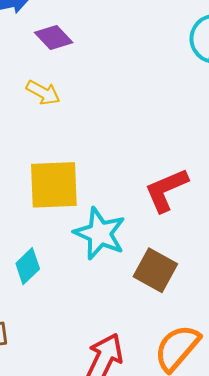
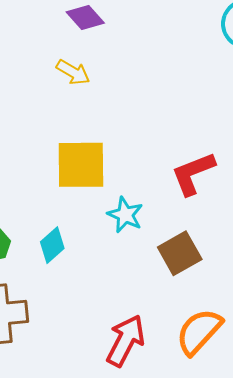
cyan star: (100, 233) -> (125, 215), size x0.7
brown square: (155, 270) -> (180, 253), turned 30

